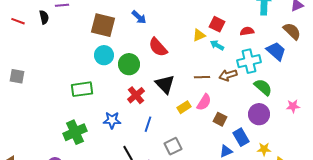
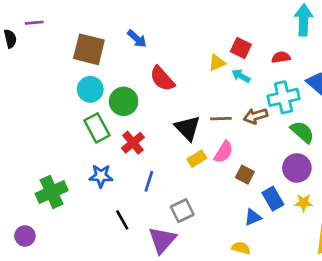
black triangle: (165, 84) -> (188, 128), moved
green rectangle: (82, 89) -> (97, 128), moved, turned 70
yellow star: (264, 149) -> (304, 203), moved

